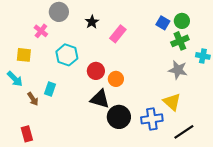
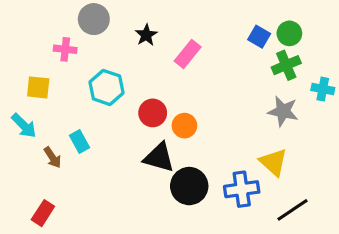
pink cross: (41, 31) -> (65, 49), turned -32
cyan rectangle: (50, 89) -> (80, 142), turned -48
red rectangle: (27, 134) -> (43, 213), turned 49

